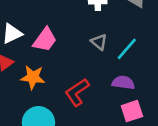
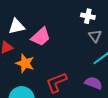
gray triangle: (99, 42) -> (95, 36), moved

